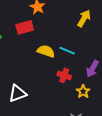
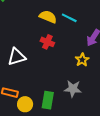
red cross: (64, 75) -> (47, 42), moved

